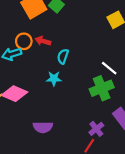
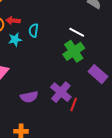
cyan star: (54, 78) -> (15, 40), moved
purple cross: (96, 129) -> (61, 92), moved, size x1.5

